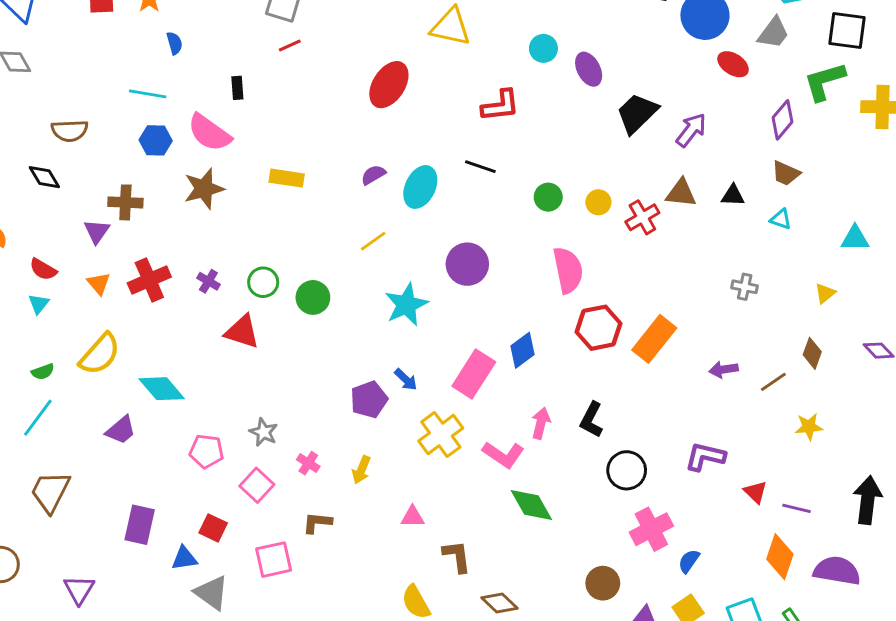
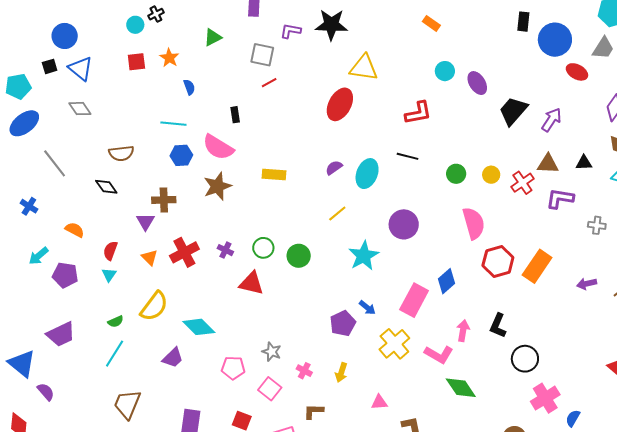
yellow triangle: (451, 27) -> (364, 68), moved
red semicircle: (43, 269) -> (110, 251), turned 84
purple L-shape: (705, 457) -> (560, 199), moved

